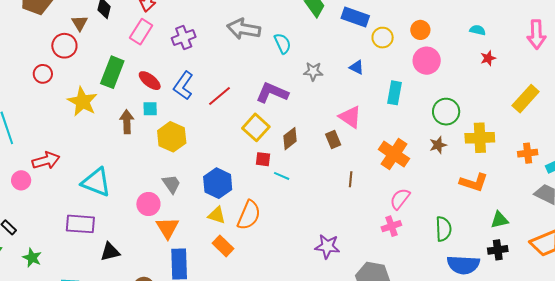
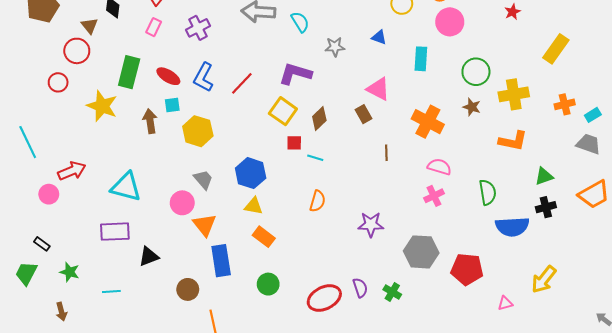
pink rectangle: (141, 32) -> (154, 27), size x0.7
brown star: (438, 145) -> (472, 107), turned -30
pink semicircle: (400, 199) -> (439, 167), turned 75
orange semicircle: (249, 215) -> (317, 201), moved, size x0.7

